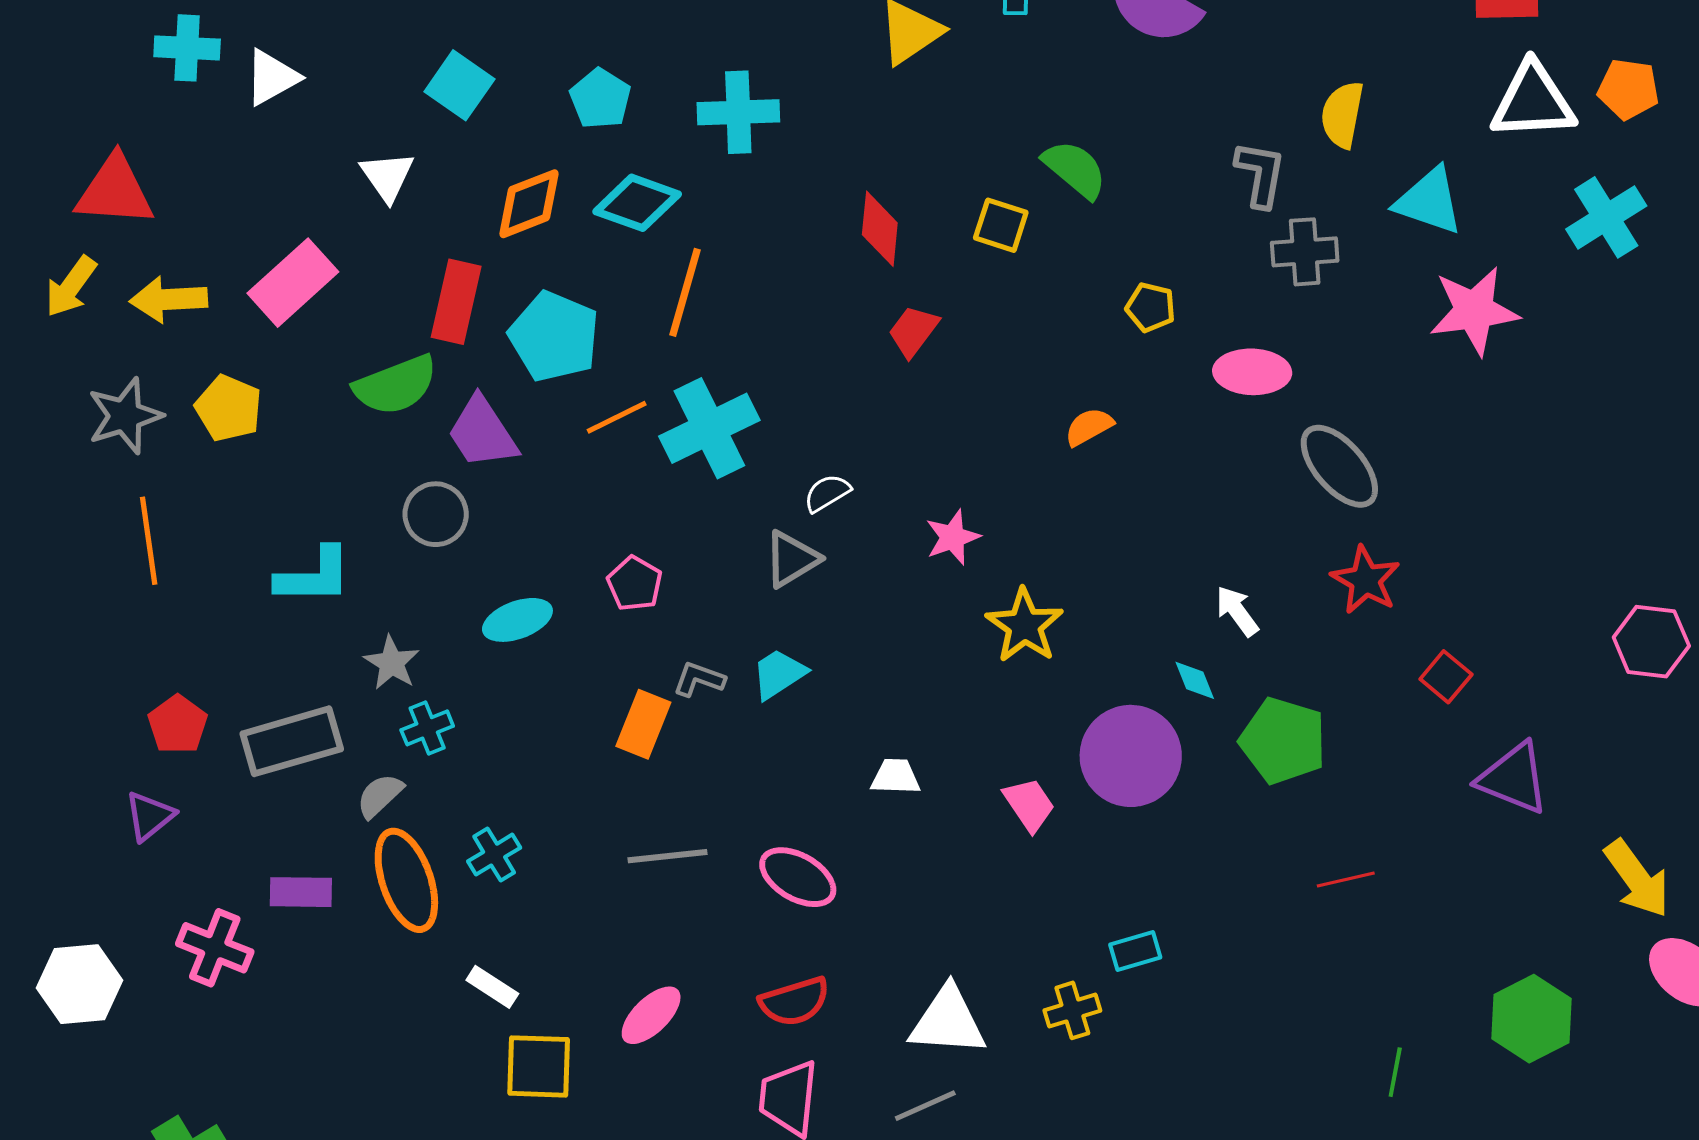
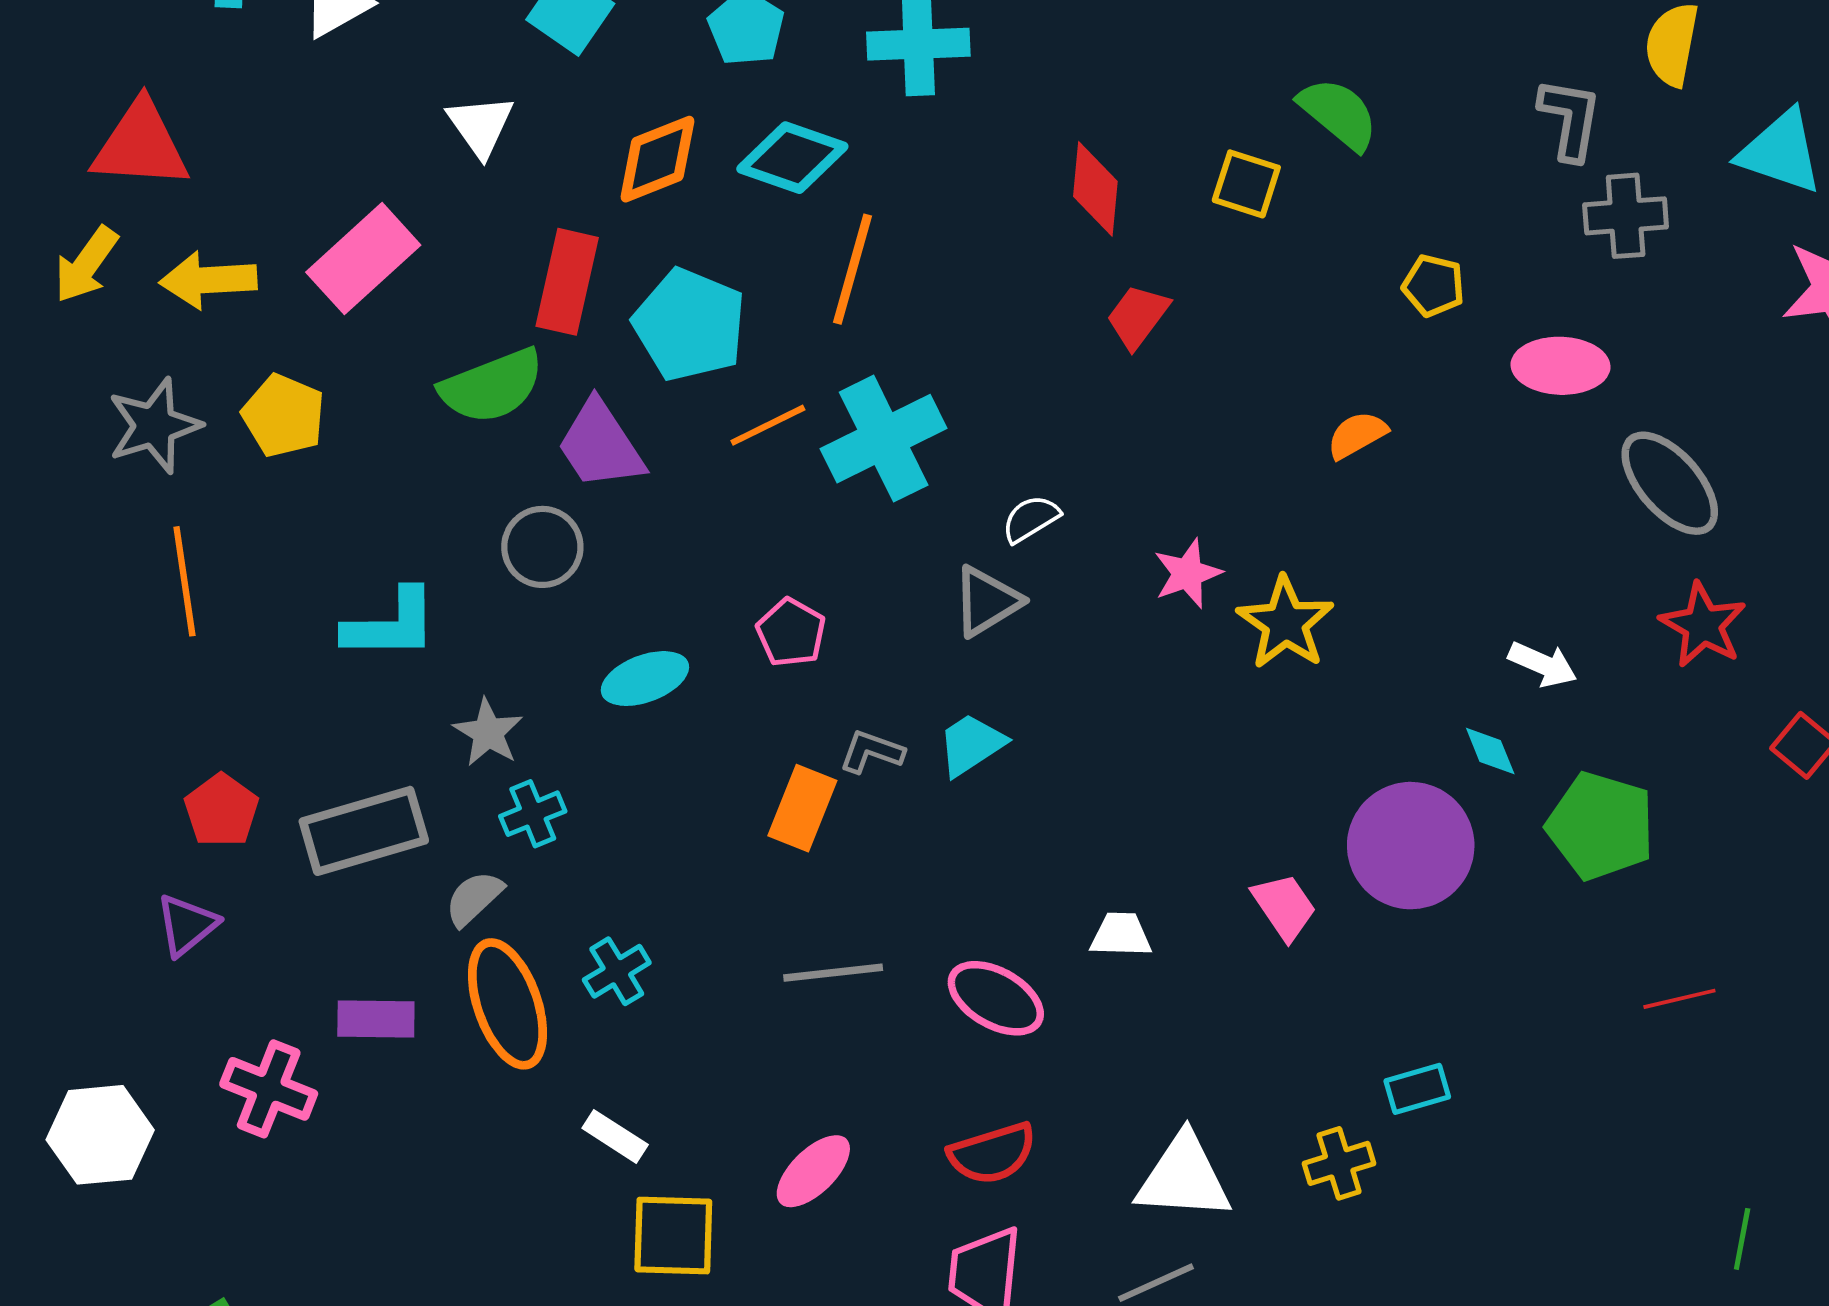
white arrow: (1237, 611) -> (1543, 664), turned 150
yellow star: (1025, 626) -> (1285, 623), moved
white trapezoid: (895, 777) -> (1121, 935), moved

